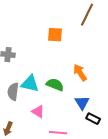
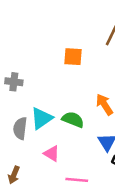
cyan triangle: (30, 84) -> (42, 118), turned -48

